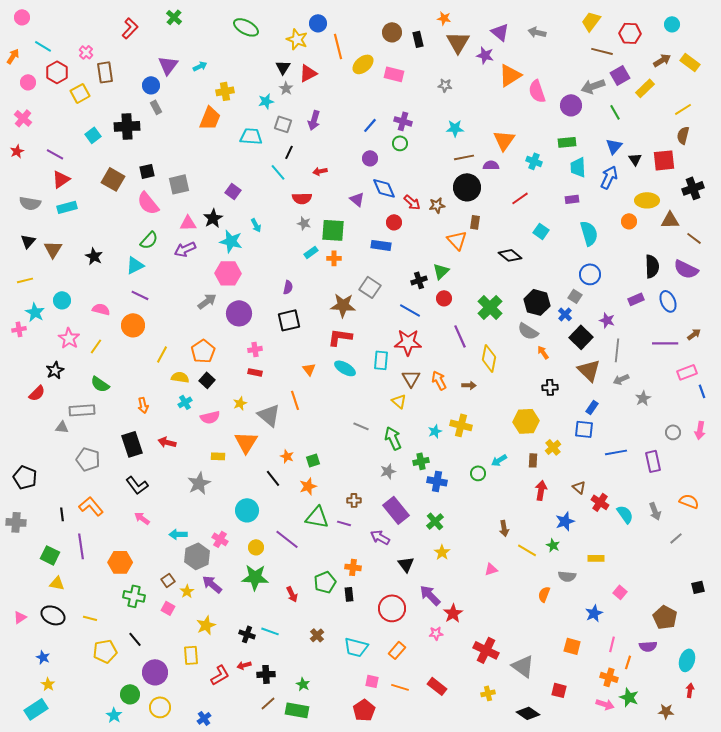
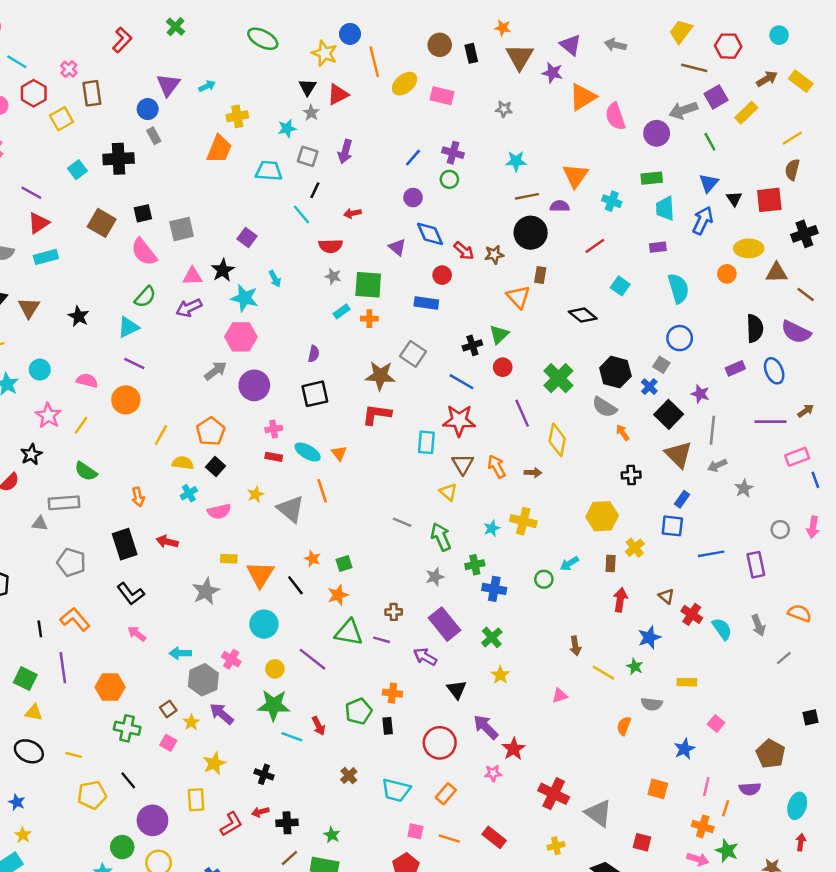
cyan ellipse: (345, 368) -> (308, 452), moved
orange triangle: (246, 442) -> (260, 574), moved
cyan line: (270, 631) -> (292, 737), moved

